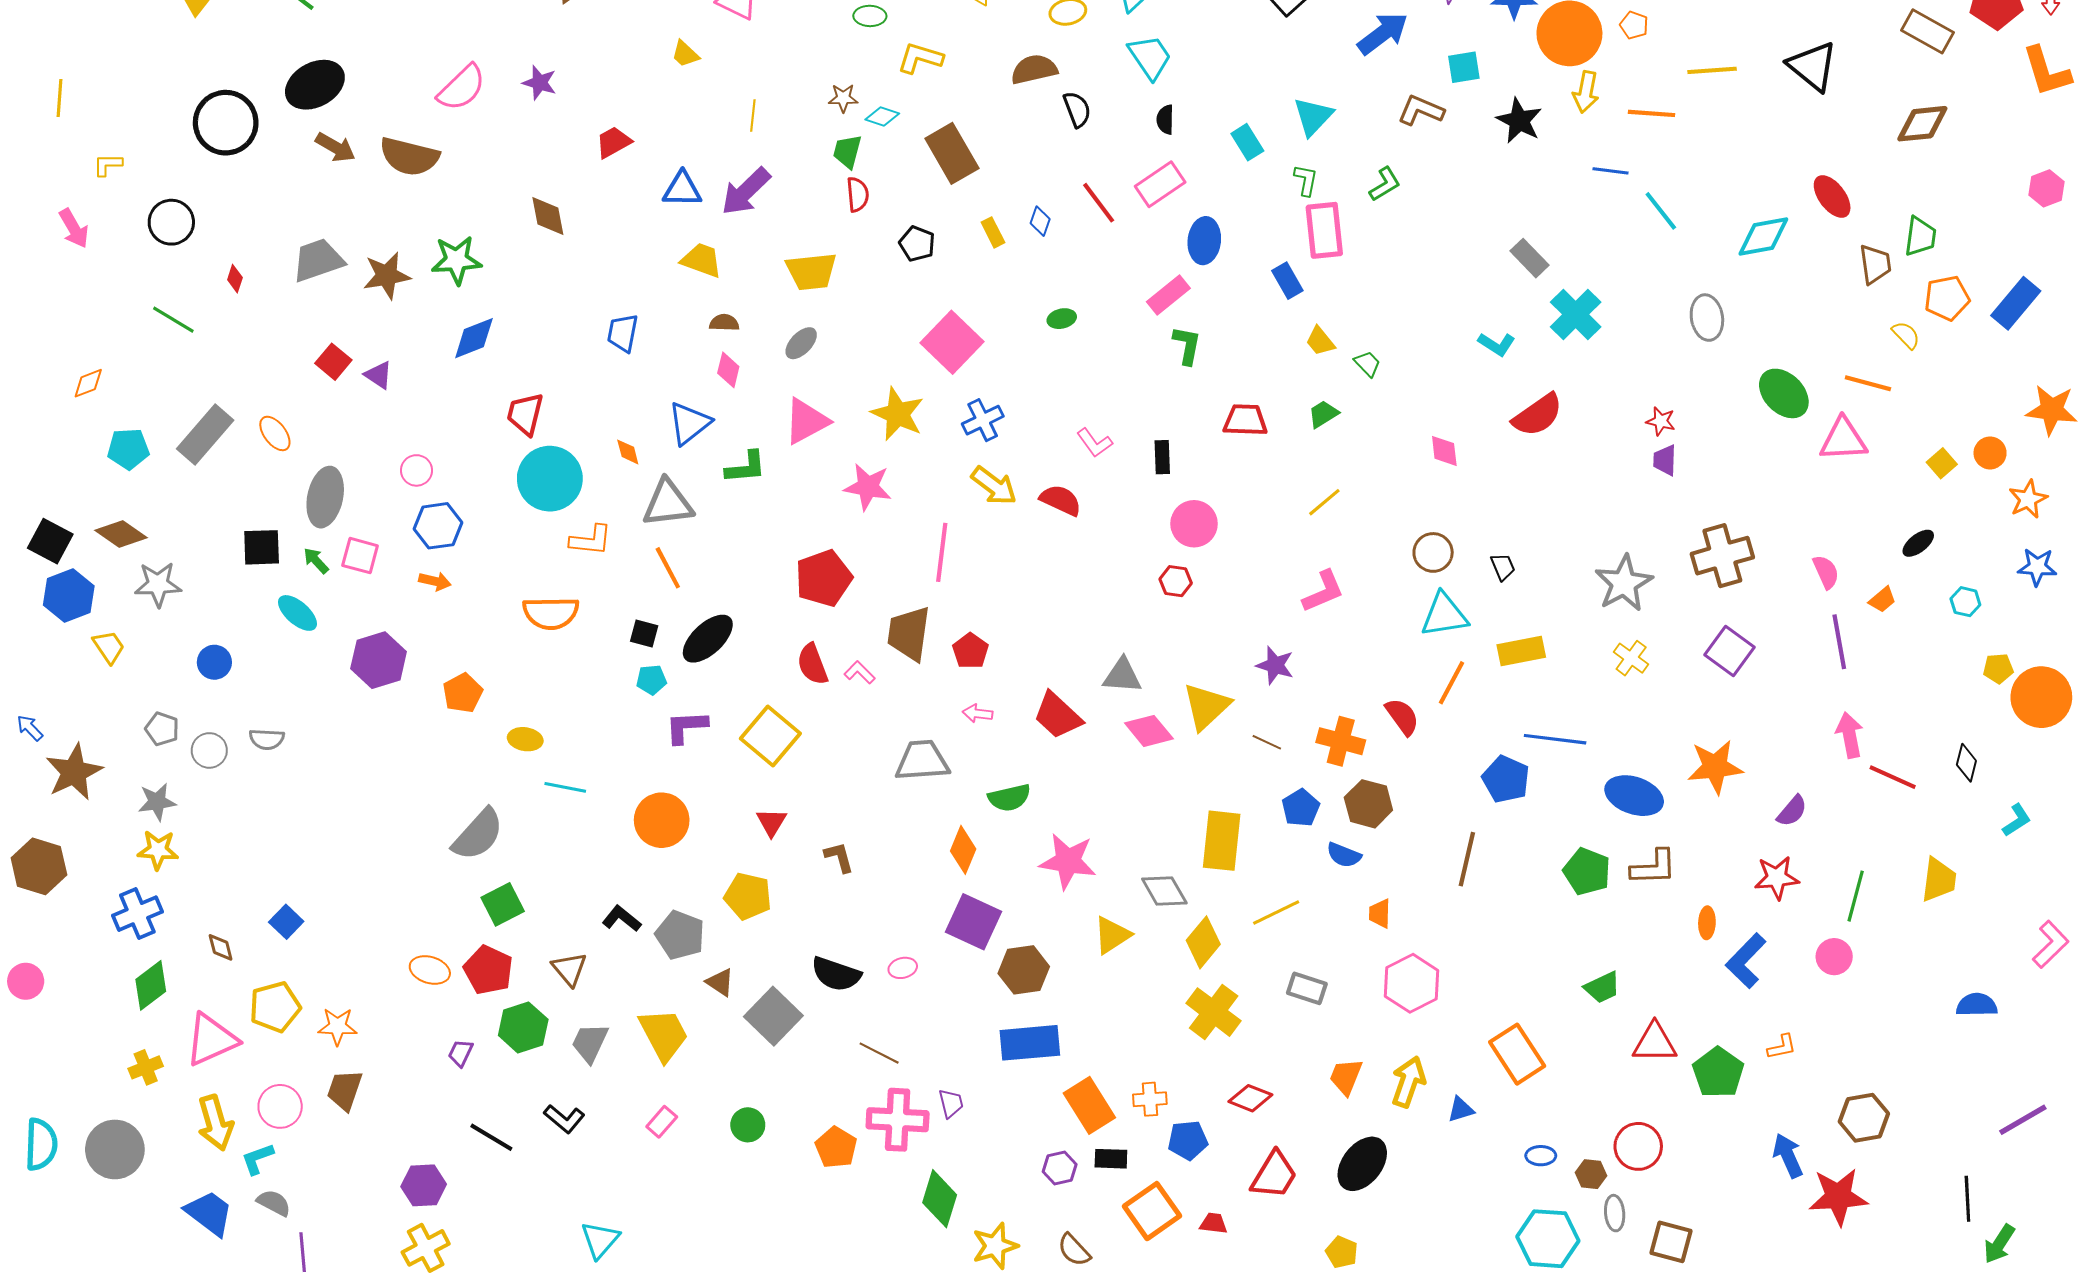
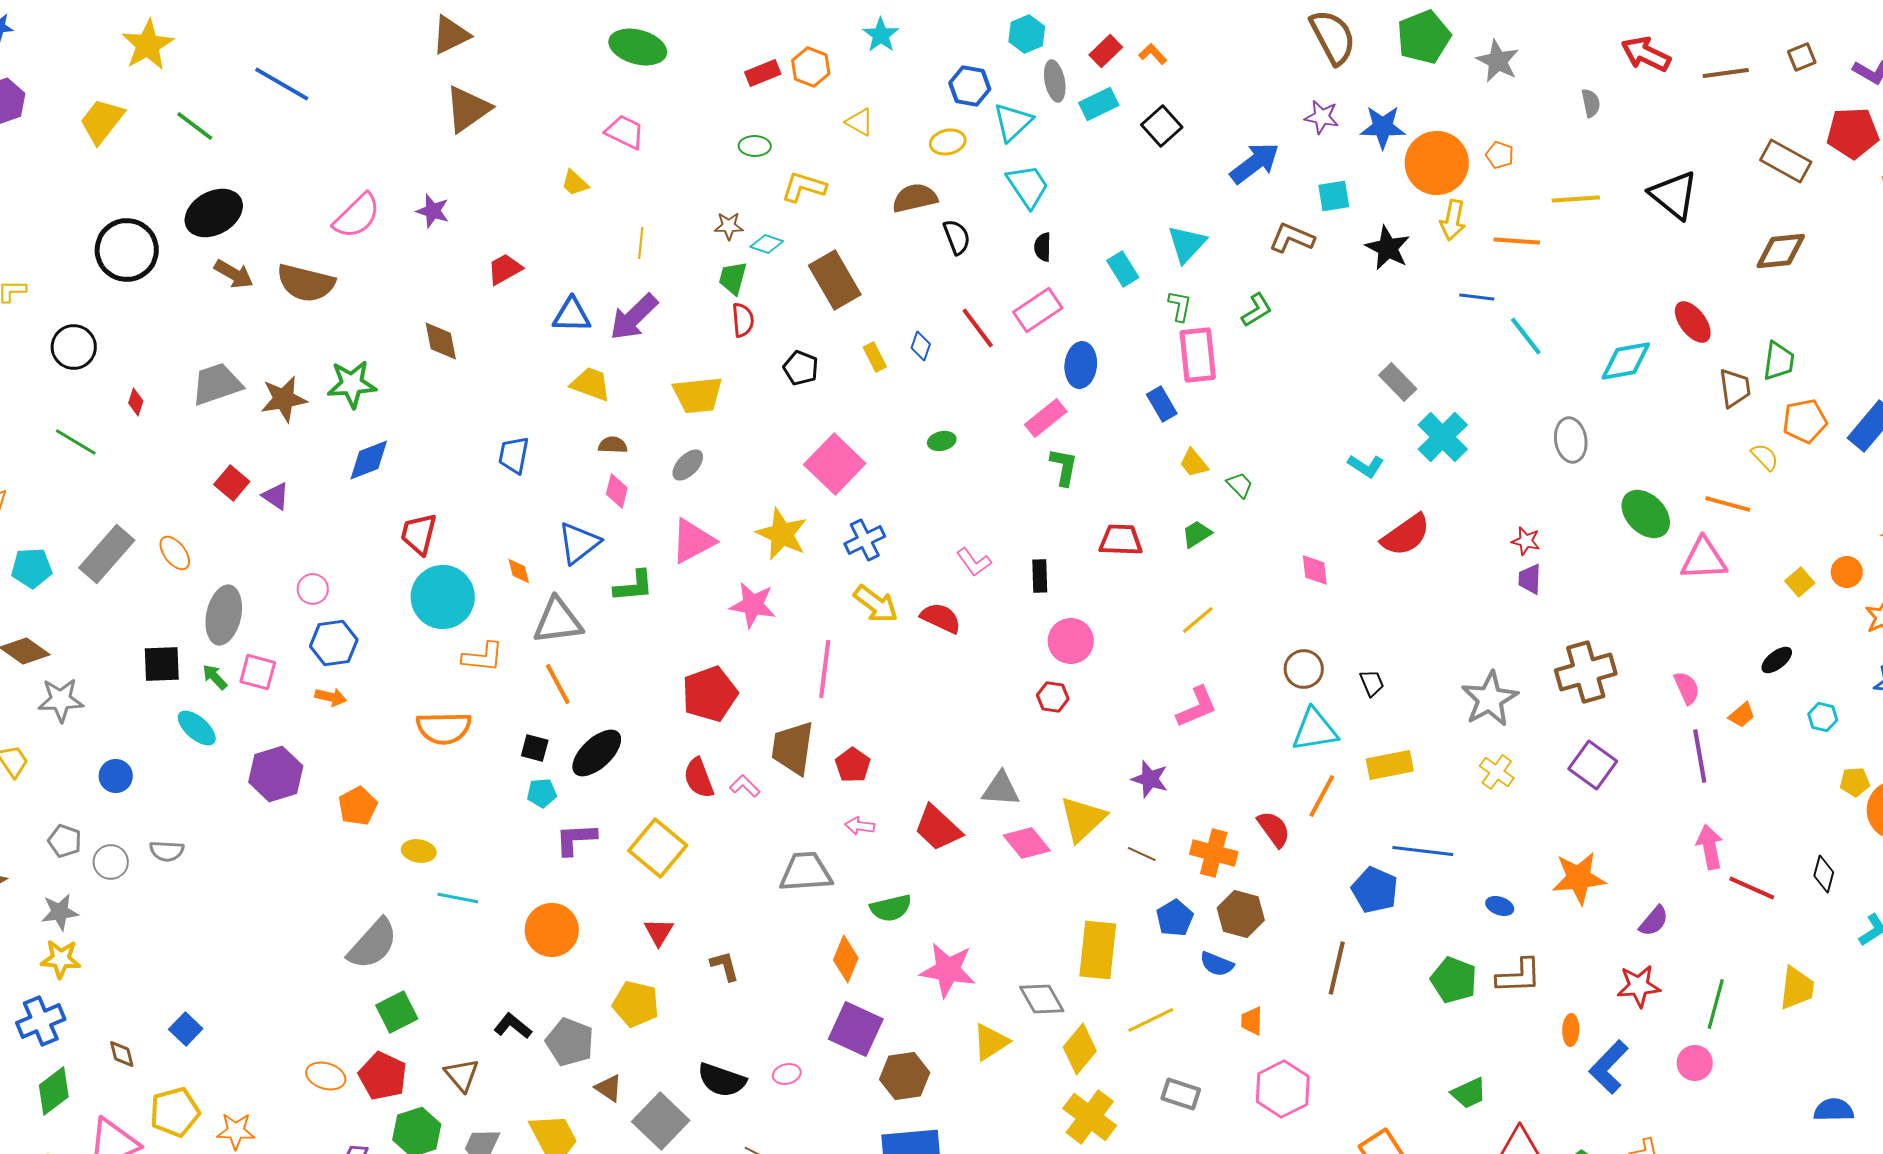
blue ellipse: (1634, 796) -> (1500, 906), size x0.5

